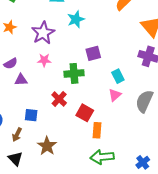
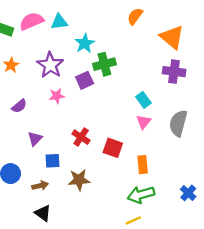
purple square: (93, 53) -> (85, 80), moved
green cross: (74, 73) -> (104, 64), moved
purple triangle: (21, 80) -> (35, 139), moved, turned -32
orange rectangle: (97, 130) -> (143, 165), moved
brown arrow: (17, 135) -> (40, 186), turned -120
brown star: (47, 146) -> (79, 180), moved, turned -30

